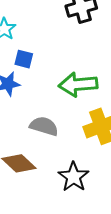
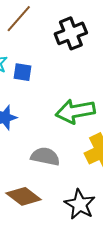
blue square: (24, 59) -> (23, 72), moved

